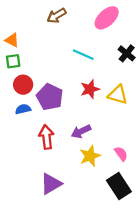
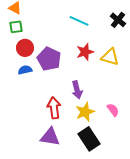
purple arrow: (81, 131) -> (77, 90), turned -78
red arrow: (46, 137) -> (54, 108), moved
purple triangle: (51, 184) -> (50, 137), turned 40
black rectangle: (119, 186) -> (89, 139), moved

